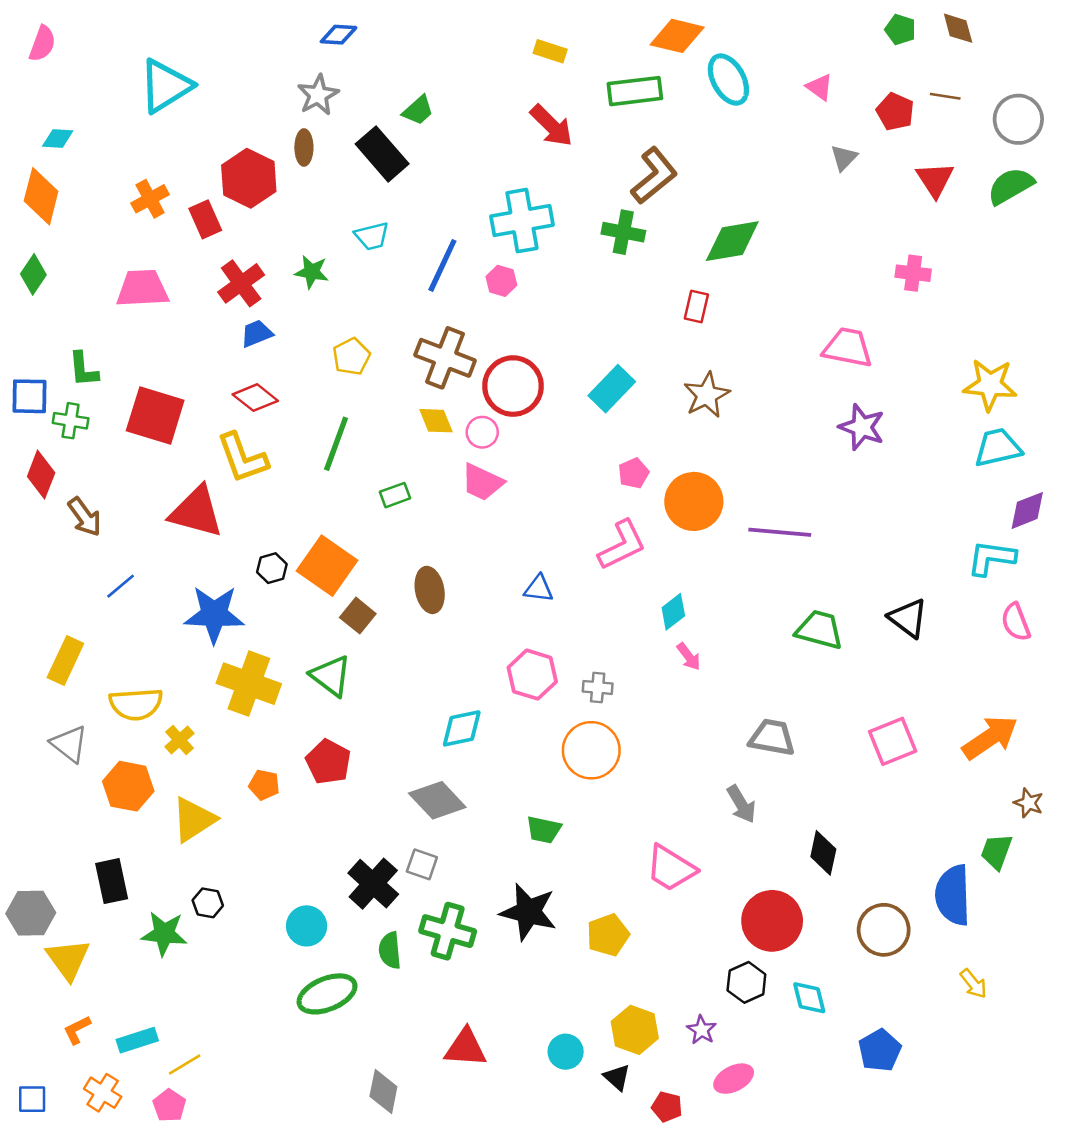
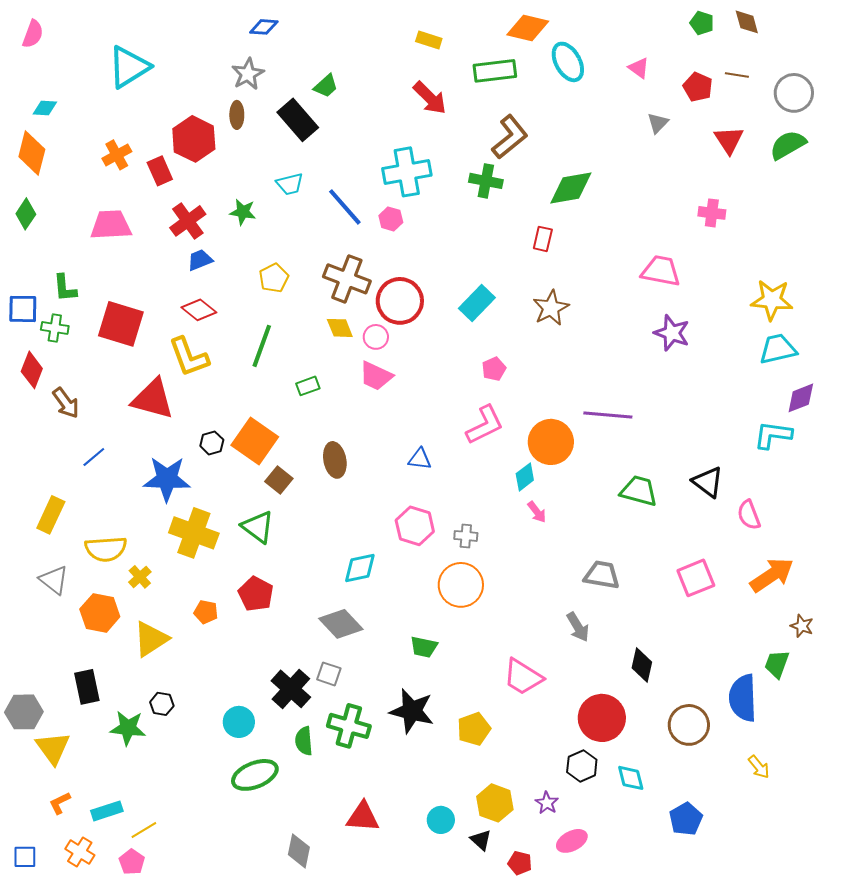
blue line: (442, 265) -> (345, 207), turned -66
orange circle: (694, 501) -> (551, 442), moved
pink semicircle: (1016, 622) -> (749, 515), moved

